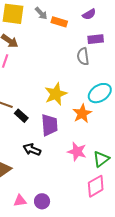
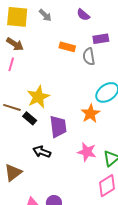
purple semicircle: (89, 14) -> (83, 15), moved, turned 72
orange rectangle: (59, 22) -> (67, 47), moved
yellow star: (56, 94) -> (38, 97), moved

